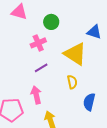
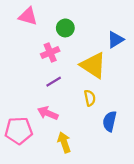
blue triangle: (94, 32) -> (115, 40), turned -49
pink arrow: (36, 95) -> (48, 113), turned -54

